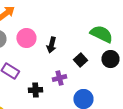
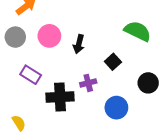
black circle: (110, 59) -> (148, 83), moved
black cross: (35, 90) -> (60, 97), size x1.6

